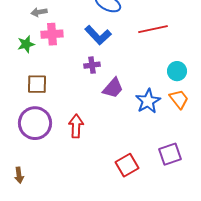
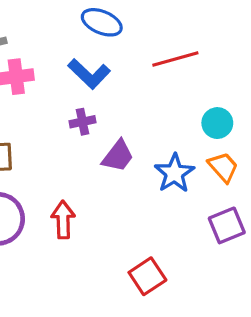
purple square: (170, 154) -> (227, 225), moved

